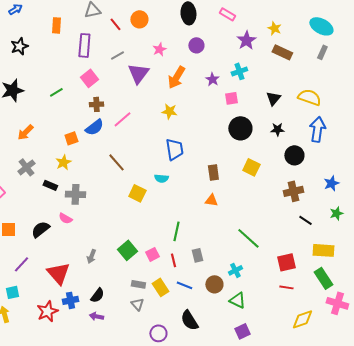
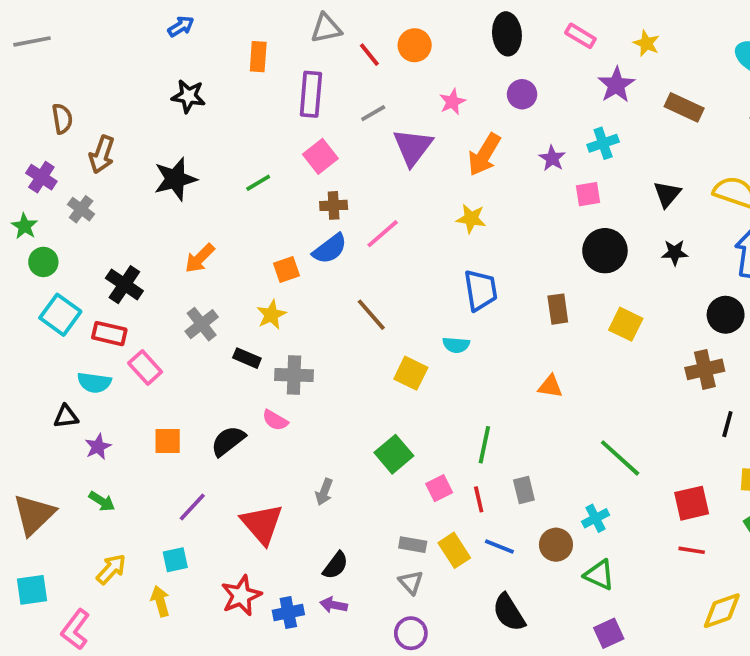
yellow star: (274, 28) -> (646, 43), moved
black star: (19, 46) -> (188, 96), turned 30
black circle: (294, 155) -> (726, 315), moved
brown rectangle: (213, 172) -> (558, 309), moved
black line: (305, 220) -> (727, 424), turned 72
green square: (127, 250) -> (394, 454), moved
blue cross: (70, 300) -> (288, 612), moved
purple circle: (158, 333) -> (411, 633), moved

